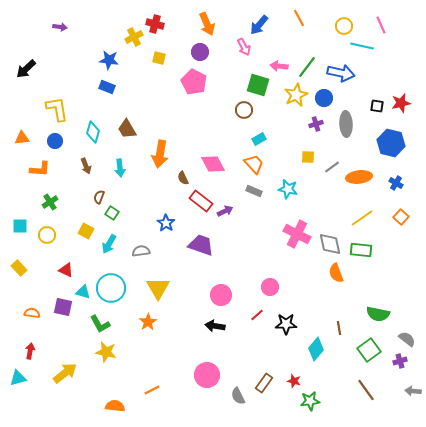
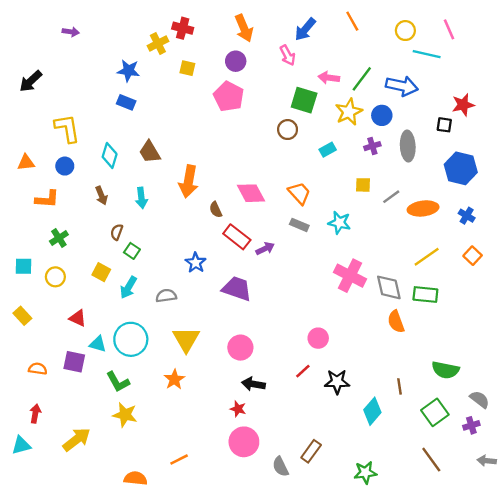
red star: (401, 103) -> (463, 105), moved
cyan rectangle: (259, 139) -> (328, 150), moved
pink circle: (221, 295) -> (240, 348), moved
red star: (294, 381) -> (238, 409), moved

